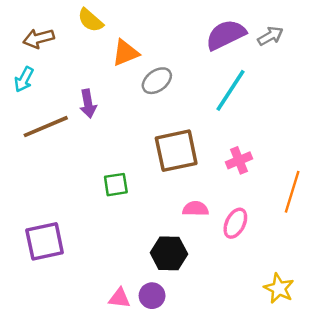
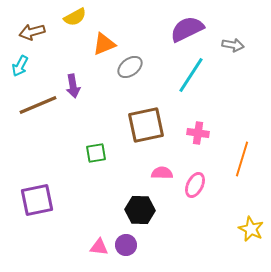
yellow semicircle: (90, 20) -> (75, 17), turned -70
gray arrow: (270, 36) -> (233, 45), moved, turned 40
pink cross: (239, 160) -> (198, 133), turned 30
yellow star: (279, 288) -> (251, 229), moved

